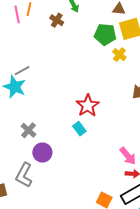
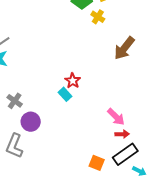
red star: (88, 106) -> (73, 81), moved, size x0.7

